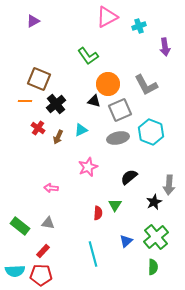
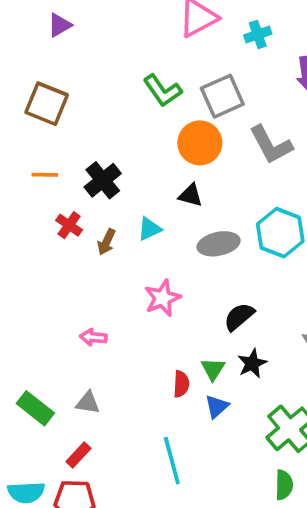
brown square: (39, 79) -> (47, 104), moved
black triangle: (94, 101) -> (191, 195), moved
gray square: (120, 110) -> (222, 96), moved
black star: (154, 202) -> (252, 363), moved
blue triangle: (126, 241) -> (217, 406), moved

